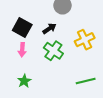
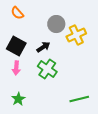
yellow cross: (85, 40) -> (76, 35), moved

